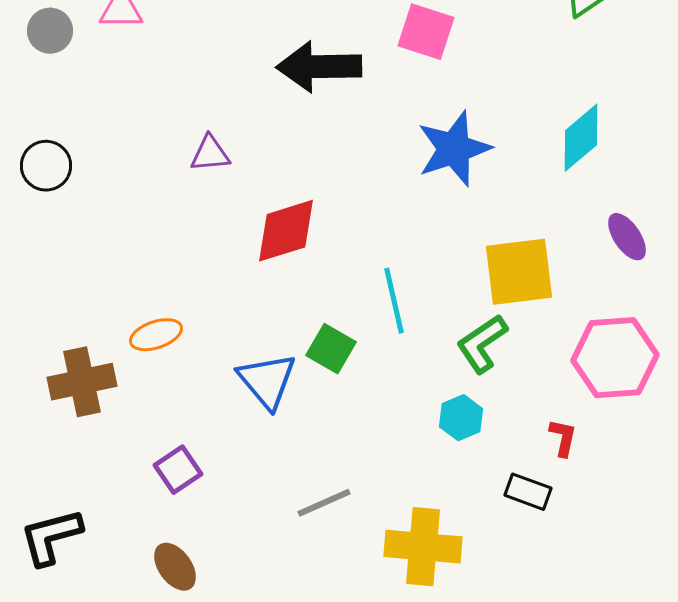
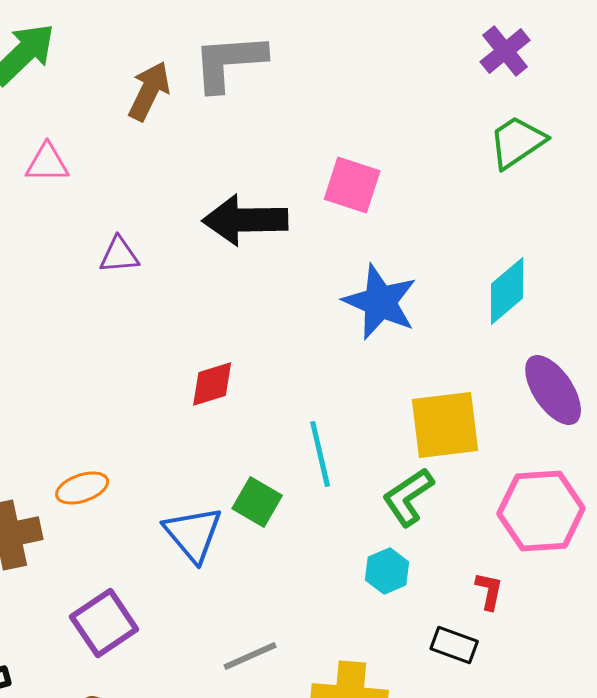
blue star: (454, 149) -> (380, 302), turned -30
purple triangle: (210, 154) -> (119, 255), moved
red diamond: (286, 231) -> (212, 384), size x0.7
purple ellipse: (627, 237) -> (553, 390), size x1.5
purple square: (178, 470) -> (104, 623), size x1.4

